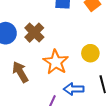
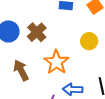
yellow circle: (90, 53) -> (89, 41), moved

